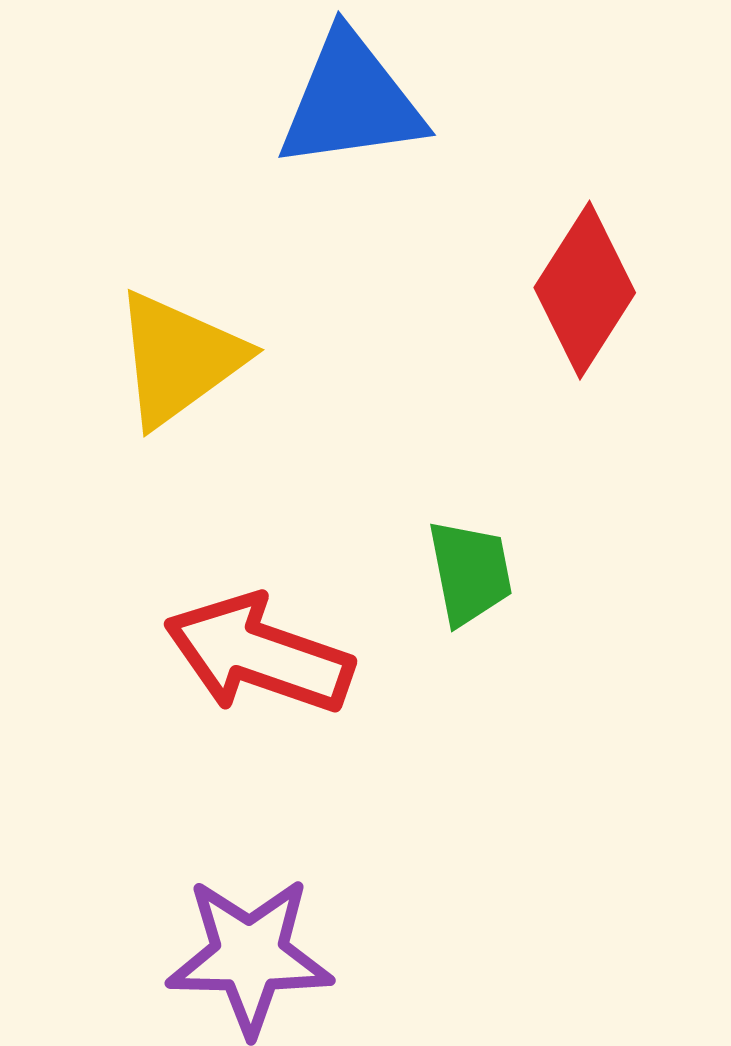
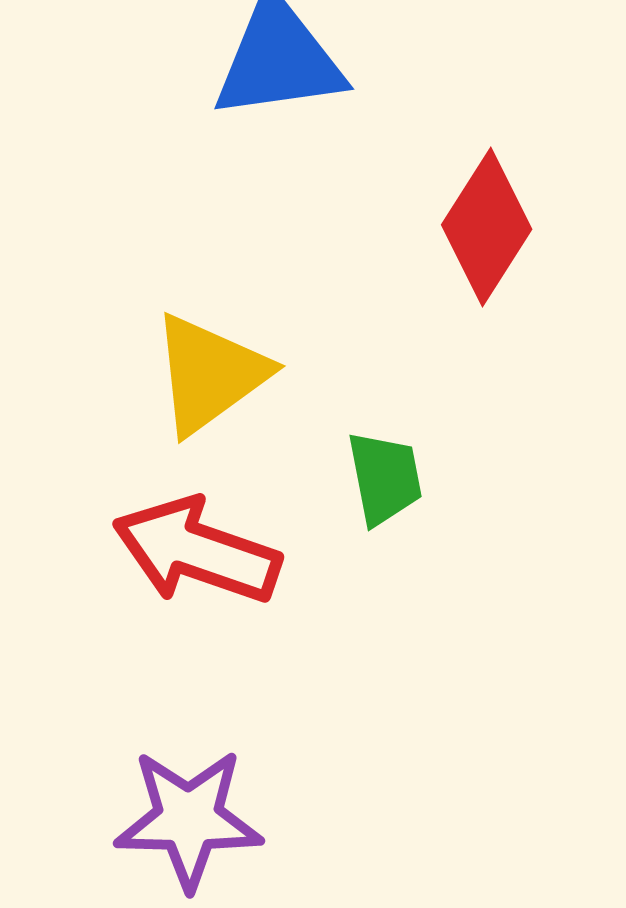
yellow triangle: (179, 359) -> (210, 374), moved

